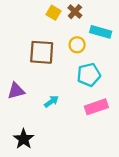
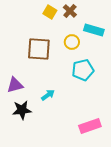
pink rectangle: (96, 107) -> (90, 126), moved
black star: (24, 139) -> (22, 110), moved, turned 30

